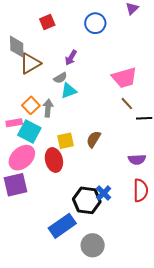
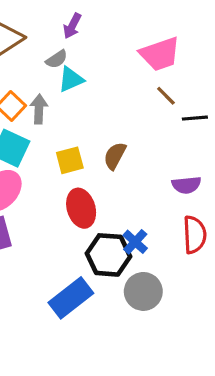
red ellipse: (54, 160) -> (81, 208), moved
gray circle: (93, 245) -> (143, 291), moved

